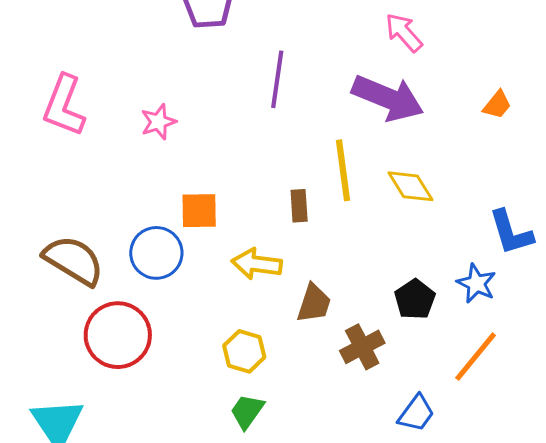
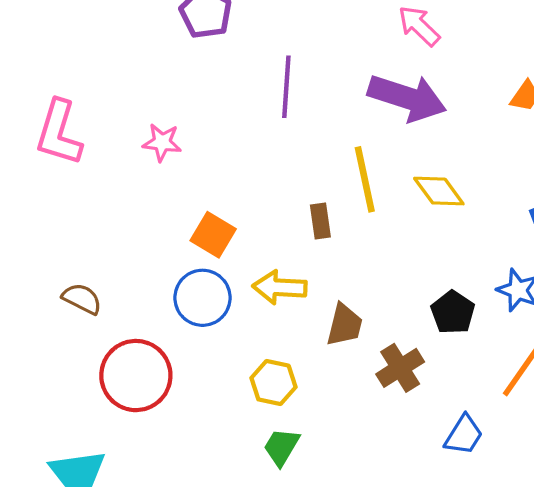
pink star: (158, 122) -> (162, 142), turned 30
orange square: (199, 211) -> (213, 235), turned 36
blue circle: (156, 253) -> (202, 298), moved
brown semicircle: (74, 260) -> (82, 299), size x0.6

